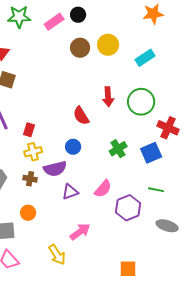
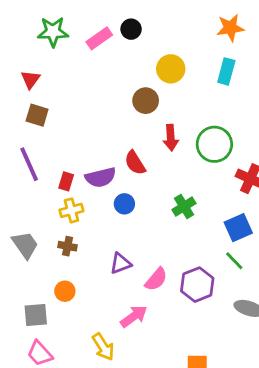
brown circle: (80, 48) -> (146, 101), moved
cyan rectangle: (145, 58) -> (226, 71), moved, turned -42
blue square: (151, 153) -> (238, 228), moved
purple semicircle: (55, 169) -> (101, 177), moved
pink semicircle: (103, 189) -> (156, 279), moved
green line: (156, 190) -> (234, 261), turned 35

